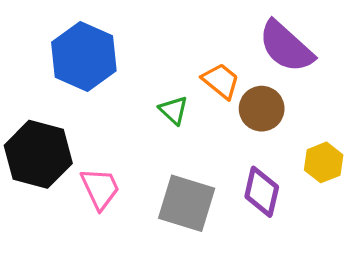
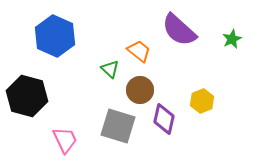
brown circle: (262, 109) -> (140, 90), moved
pink trapezoid: (100, 189) -> (65, 140), moved

